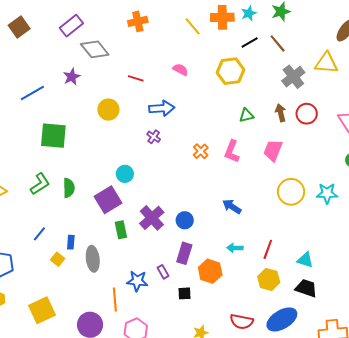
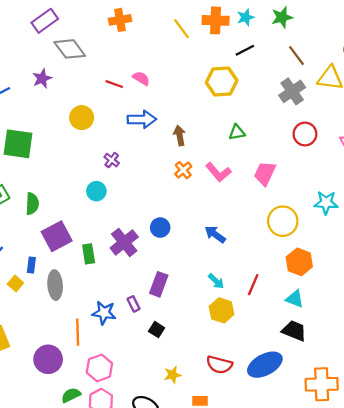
brown line: (278, 43) -> (297, 56), moved
pink semicircle: (180, 70) -> (141, 78), moved
brown arrow: (281, 113) -> (180, 135), moved
purple cross: (154, 137) -> (112, 160), moved
pink L-shape: (232, 151) -> (218, 172), turned -65
cyan star: (327, 193) -> (326, 203), moved
purple square: (108, 200) -> (57, 236), moved
blue circle: (185, 220) -> (160, 228), moved
cyan arrow: (235, 248) -> (216, 281), turned -140
orange hexagon: (210, 271) -> (299, 262), moved
yellow hexagon: (269, 279) -> (222, 310), moved
black square: (184, 293) -> (157, 330), turned 32

